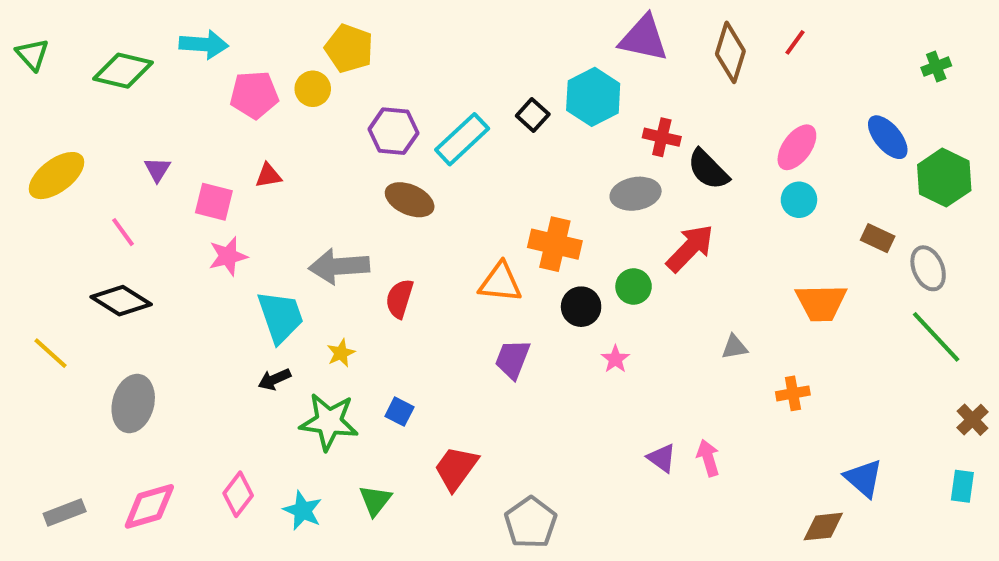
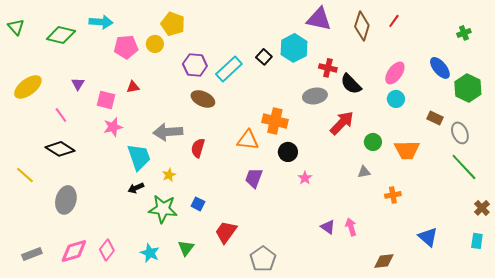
green circle: (634, 286) -> (373, 142), moved
pink diamond: (238, 494) -> (107, 250), moved
brown diamond: (823, 527) -> (384, 261), moved

